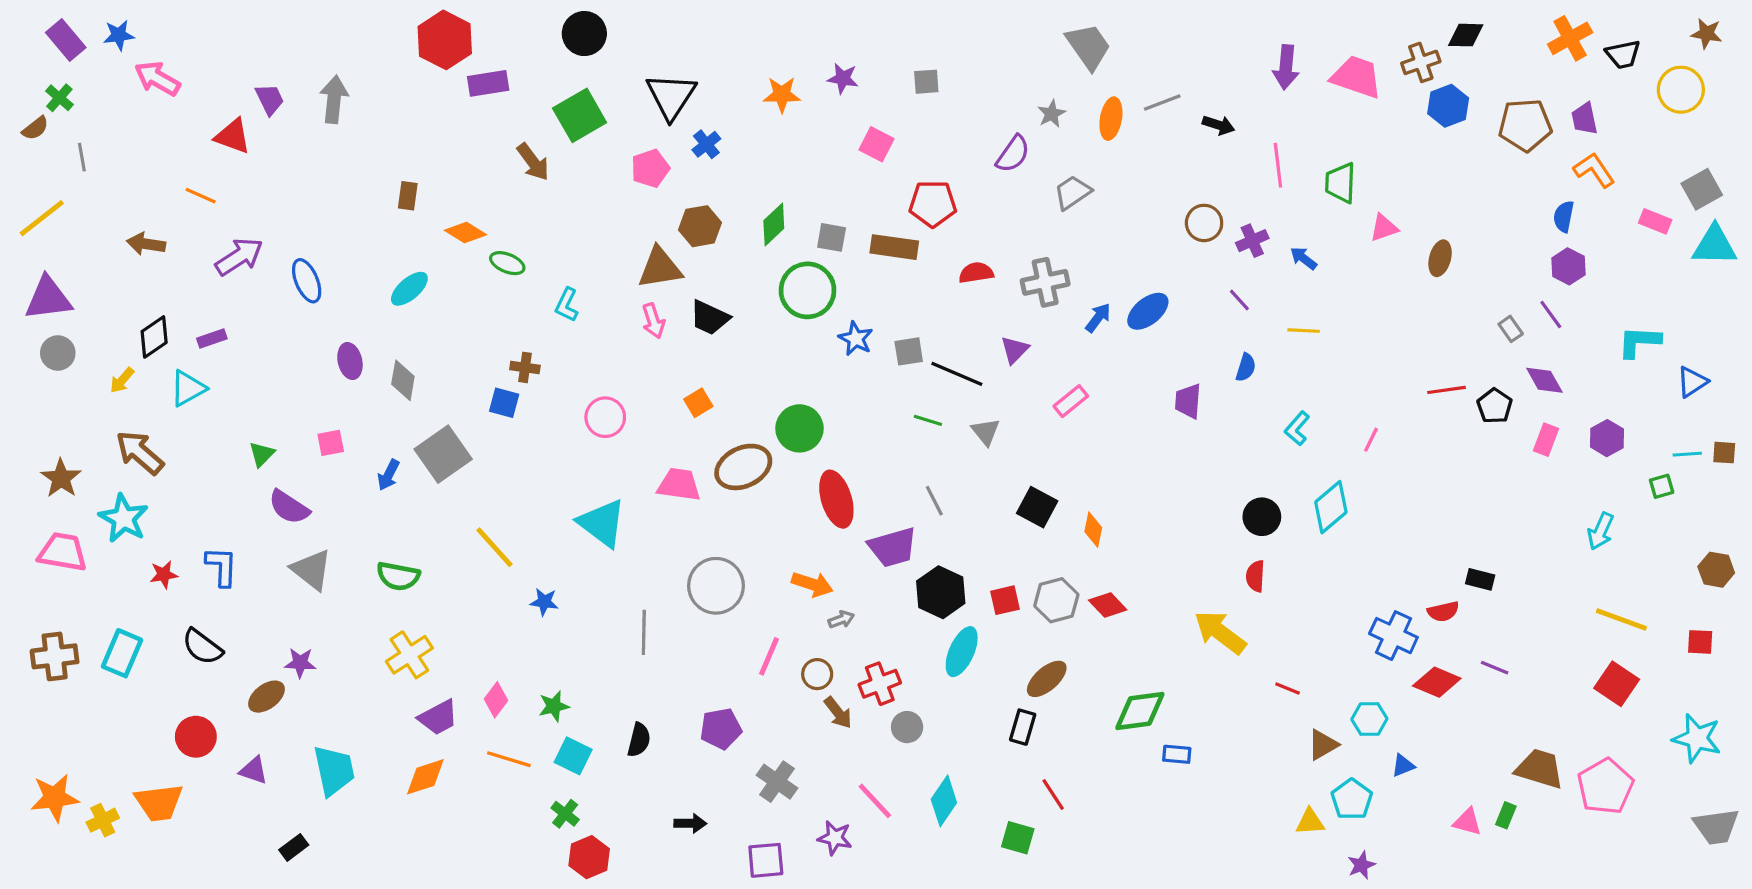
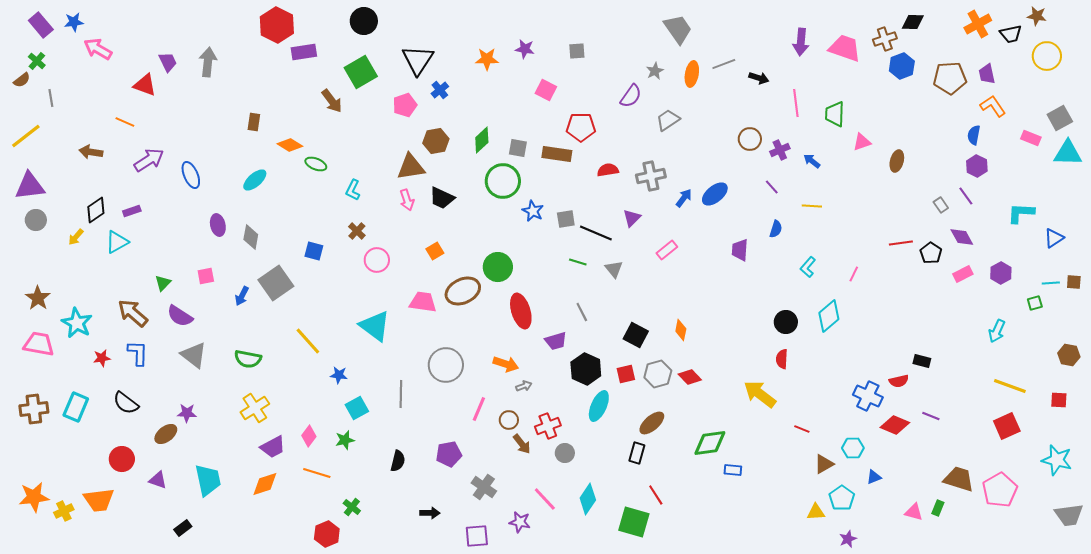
brown star: (1707, 34) -> (1037, 16), moved
brown cross: (525, 367) -> (357, 231), moved, turned 36
pink rectangle: (1546, 440) -> (963, 274), turned 42
brown arrow: (140, 453) -> (133, 313), moved
black square: (1037, 507) -> (636, 335), moved
purple trapezoid: (893, 547) -> (556, 341), size x0.7
red square: (1617, 684) -> (1007, 426), turned 32
cyan square: (573, 756) -> (357, 408), moved, turned 35
green square: (1018, 838) -> (634, 522), size x1.5
red hexagon: (589, 857) -> (327, 534), moved

